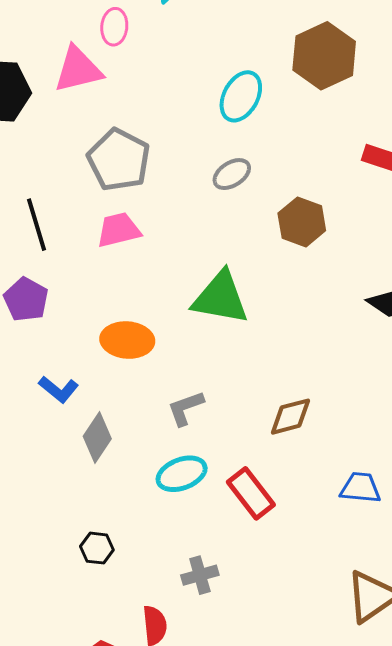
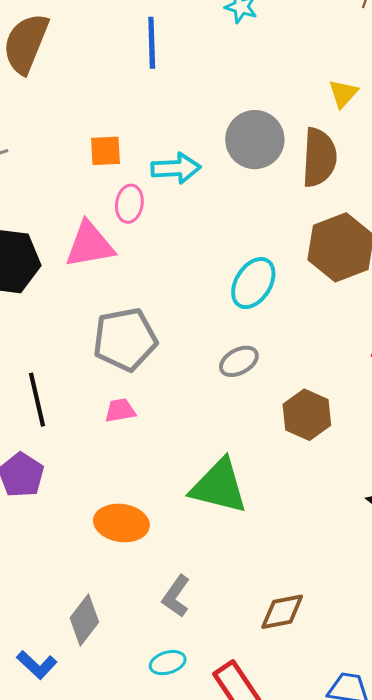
gray pentagon: (119, 160) -> (125, 339), turned 30
pink trapezoid: (119, 230) -> (120, 410), size x0.7
blue L-shape: (59, 389) -> (37, 665), moved
gray L-shape: (186, 408) -> (176, 596), turned -39
cyan ellipse: (182, 474) -> (168, 663), size x0.7

